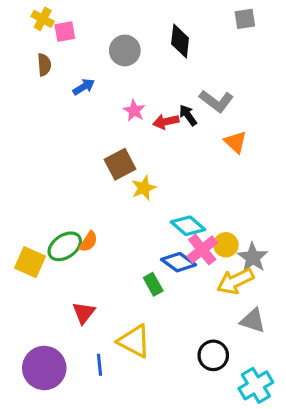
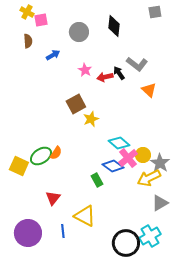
gray triangle: (253, 321) -> (160, 203), turned -48
black circle: (213, 355) -> (126, 243), moved, size x1.4
cyan cross: (256, 385) -> (150, 236), moved

